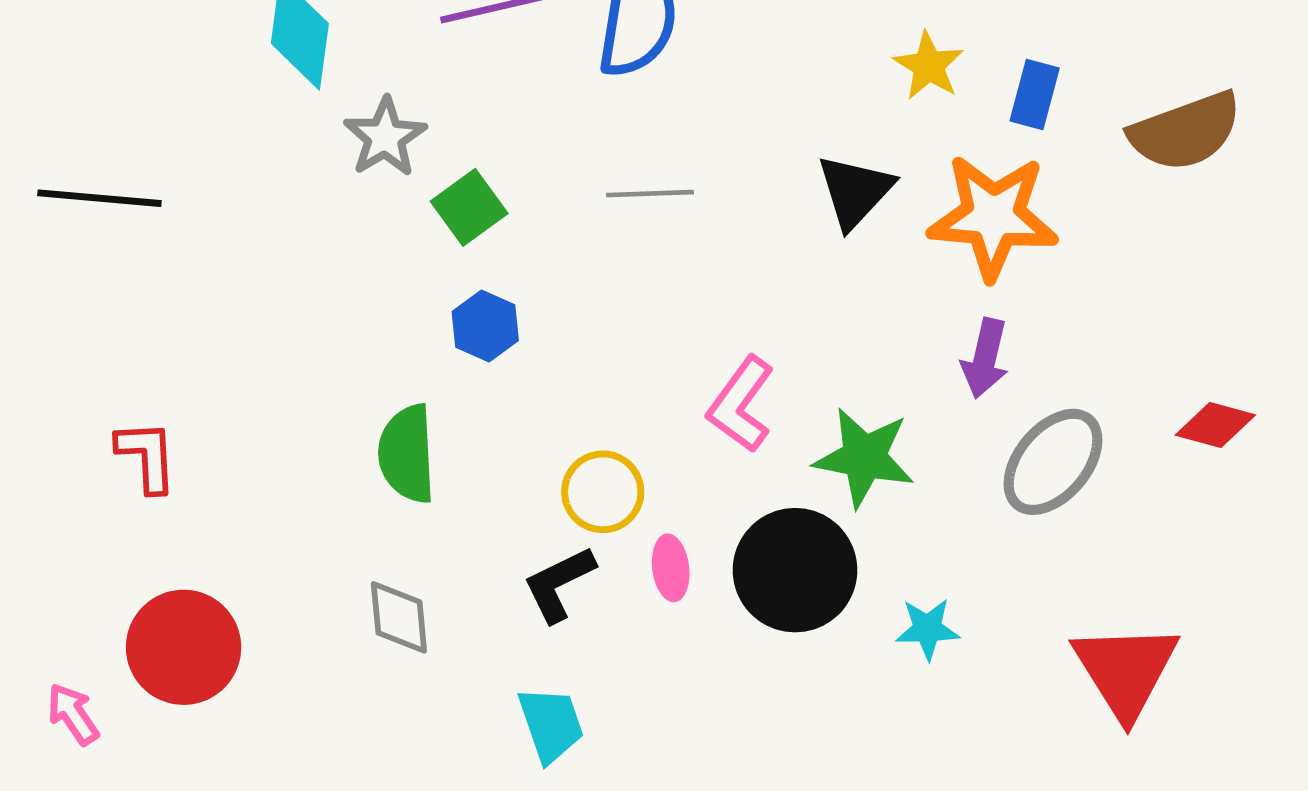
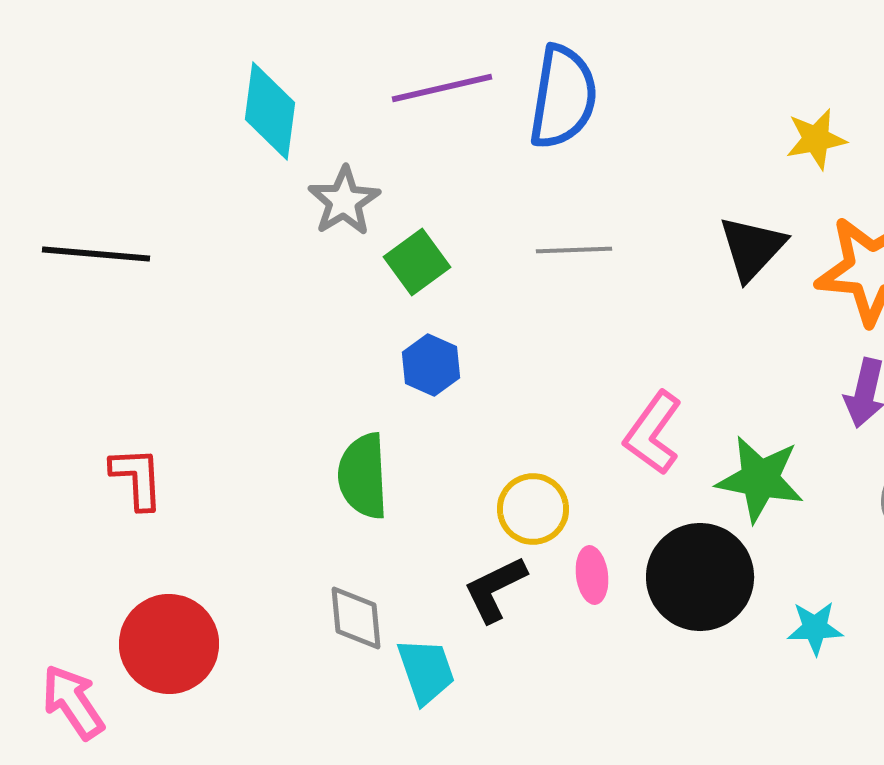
yellow star: (929, 66) -> (816, 139), turned 30
pink arrow: (73, 714) -> (73, 702), size x1.4
cyan trapezoid: (551, 724) -> (426, 671), moved

